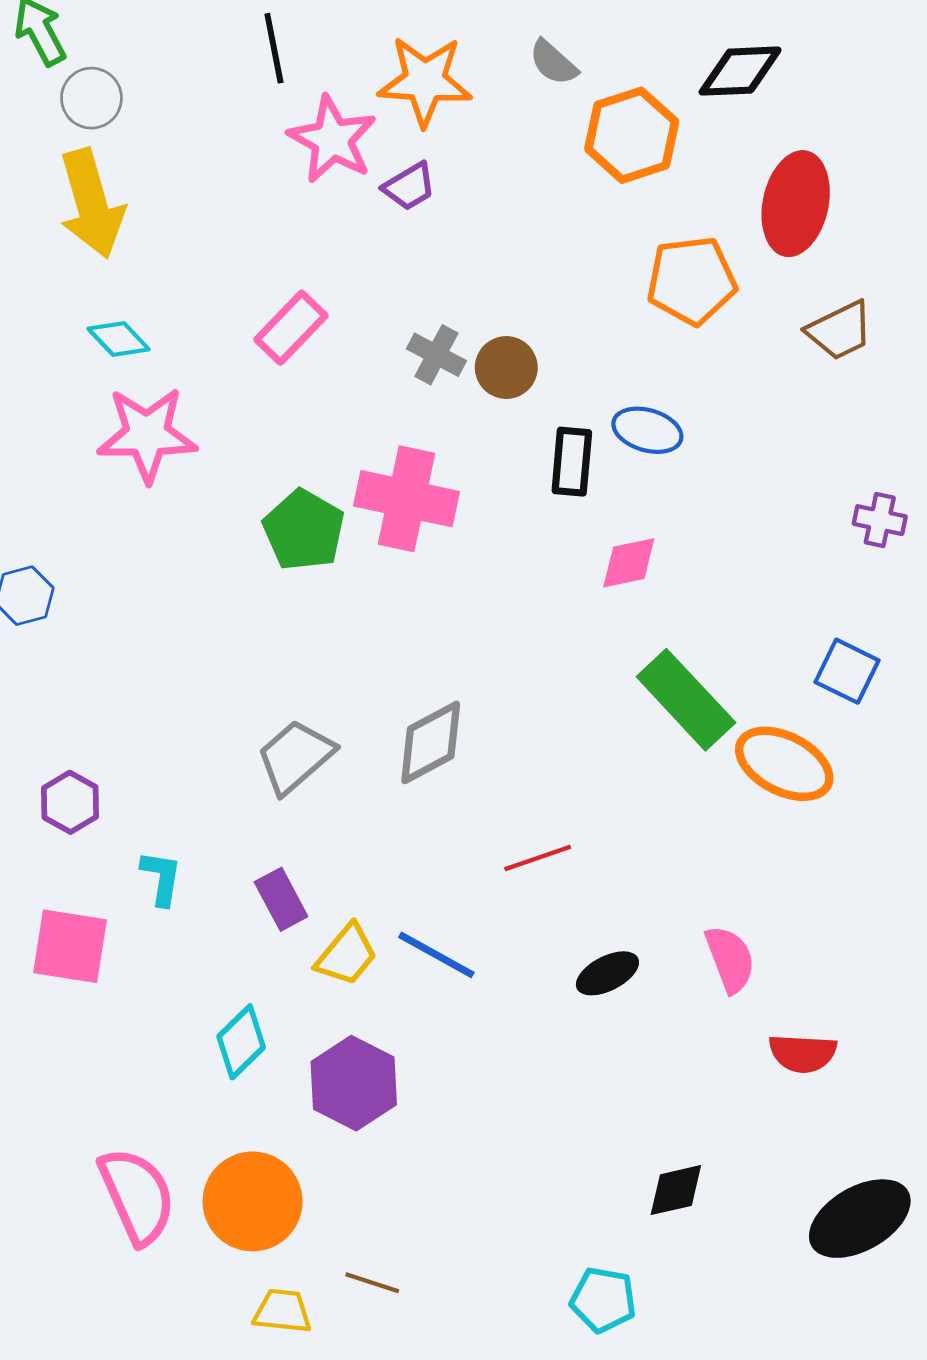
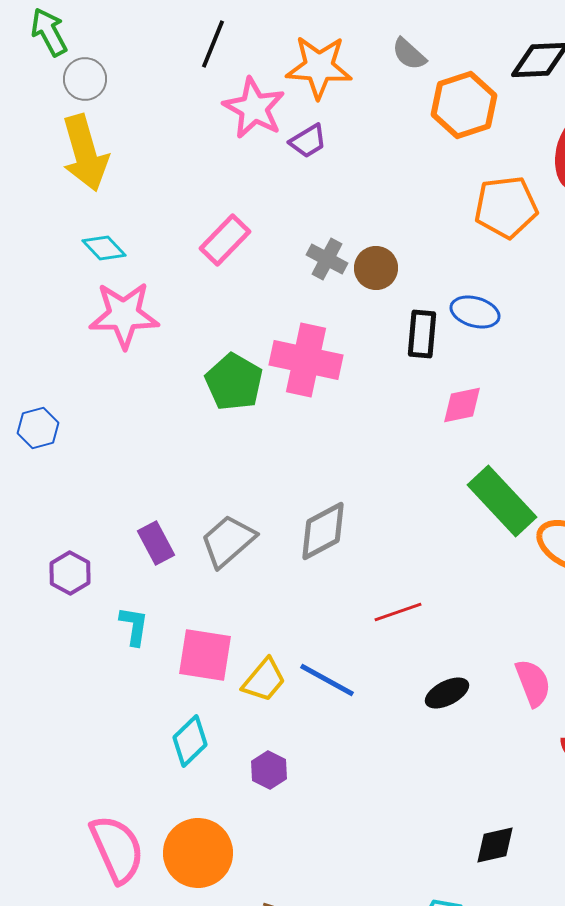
black line: (274, 48) -> (213, 44), turned 33
purple rectangle: (281, 899) -> (156, 543), moved
pink square: (70, 946) -> (205, 655), moved
purple hexagon: (354, 1083) -> (269, 770), size x0.6

